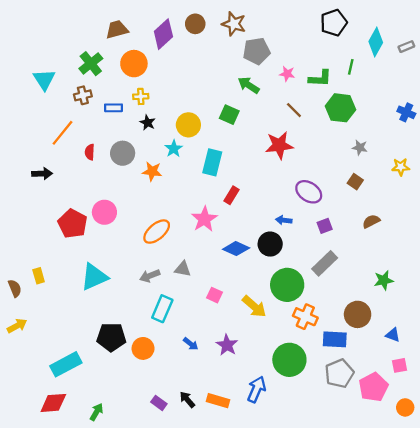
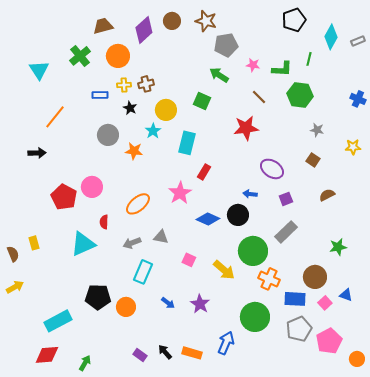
brown cross: (83, 95) -> (146, 84), moved
red semicircle: (90, 152) -> (104, 222), moved
pink square: (400, 365) -> (325, 303), moved, turned -32

